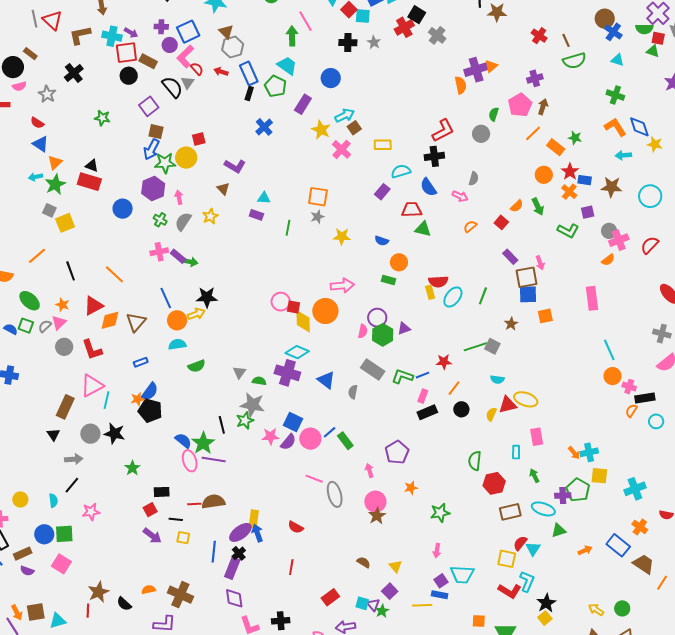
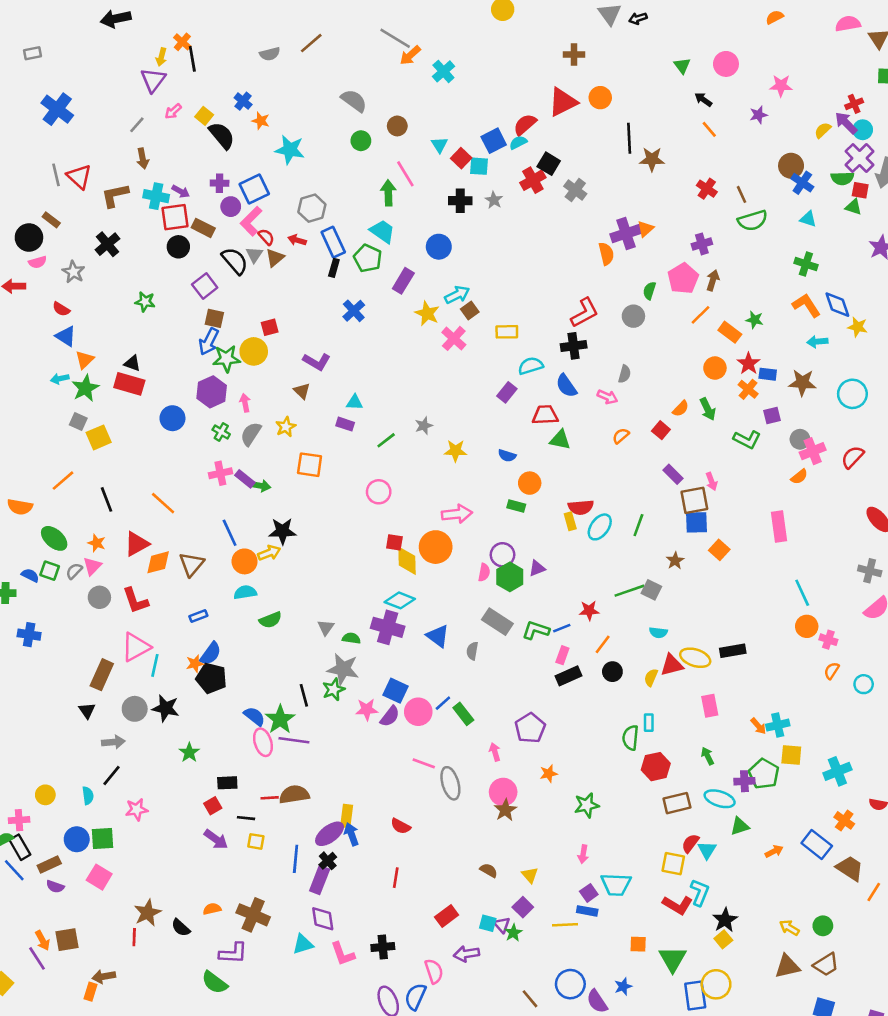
brown triangle: (226, 32) -> (275, 258), moved, turned 35
orange square: (318, 197) -> (310, 465), moved
green line: (288, 228) -> (386, 440), turned 42
pink circle: (281, 302) -> (379, 492), moved
orange square: (545, 316) -> (719, 550), turned -35
black rectangle: (645, 398) -> (733, 651), moved
cyan rectangle: (516, 452) -> (649, 723), moved
cyan triangle: (58, 621) -> (303, 944), moved

